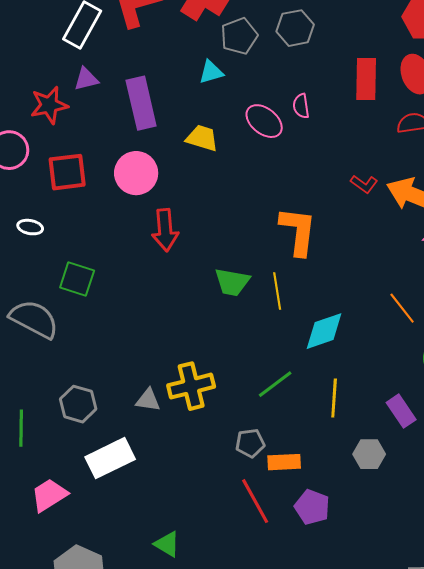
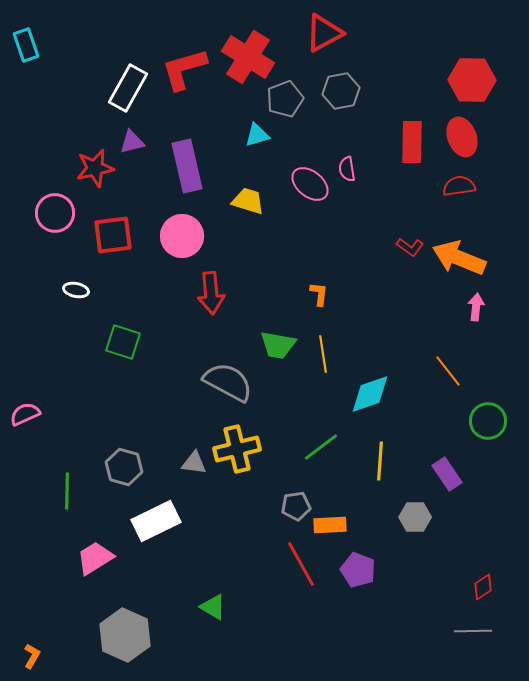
orange L-shape: (298, 231) -> (319, 294), moved, size x0.5
gray semicircle: (34, 319) -> (228, 382), moved

